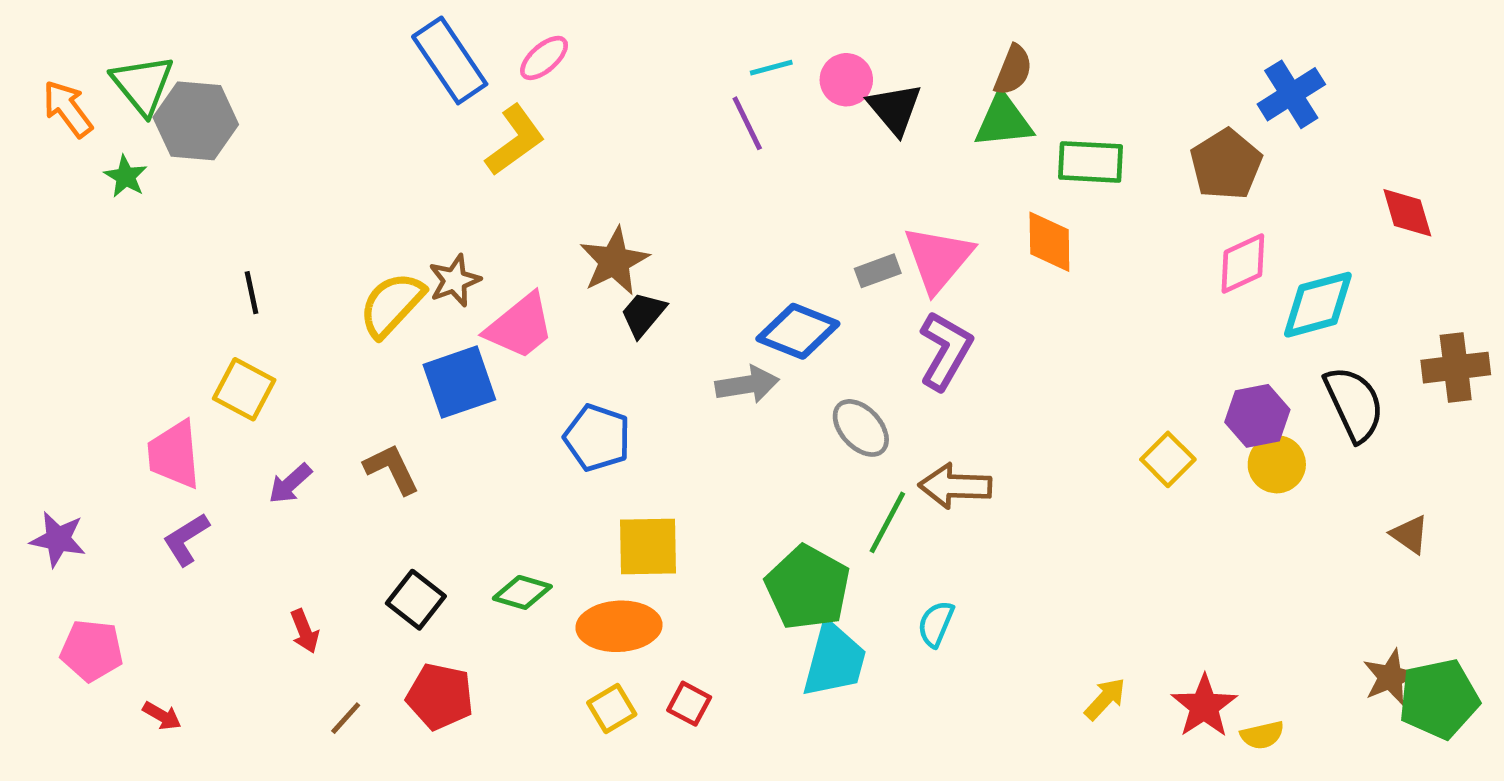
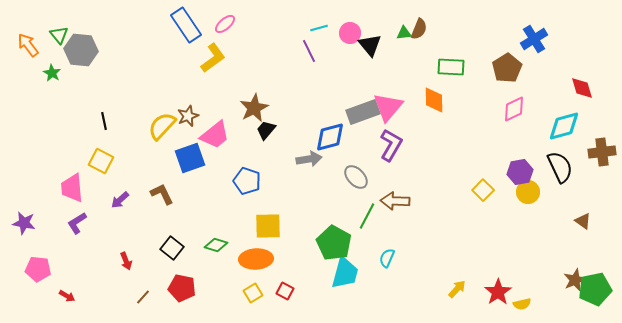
green triangle: (143, 85) -> (59, 35), size x0.7
green triangle: (1004, 121) -> (404, 33), moved, size x0.6
gray rectangle: (878, 271) -> (363, 112), size x1.8
cyan diamond: (1318, 305) -> (564, 126), moved
blue diamond: (798, 331) -> (330, 137), turned -36

